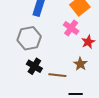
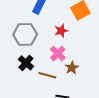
pink cross: (71, 28) -> (58, 53), moved
red star: (88, 42) -> (61, 31), moved

